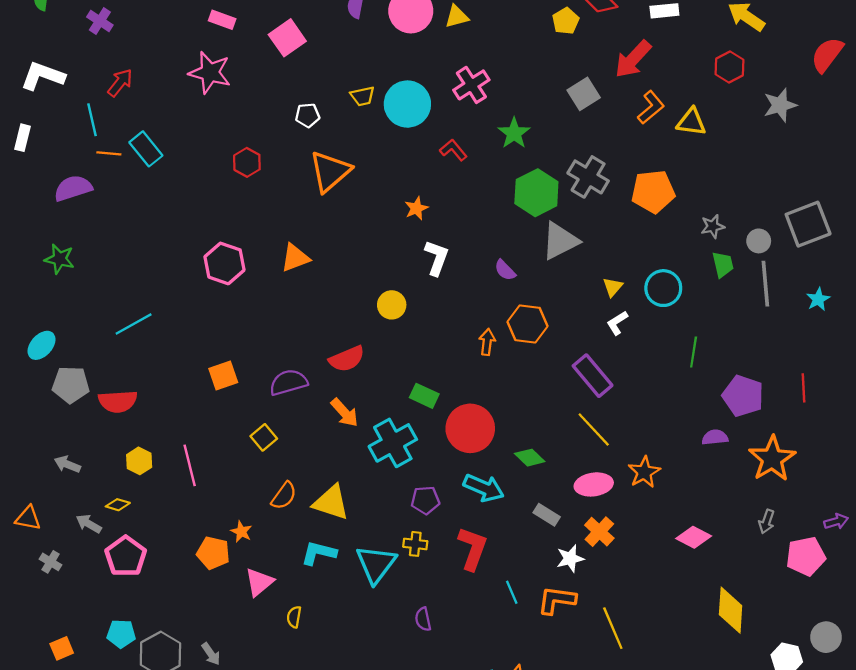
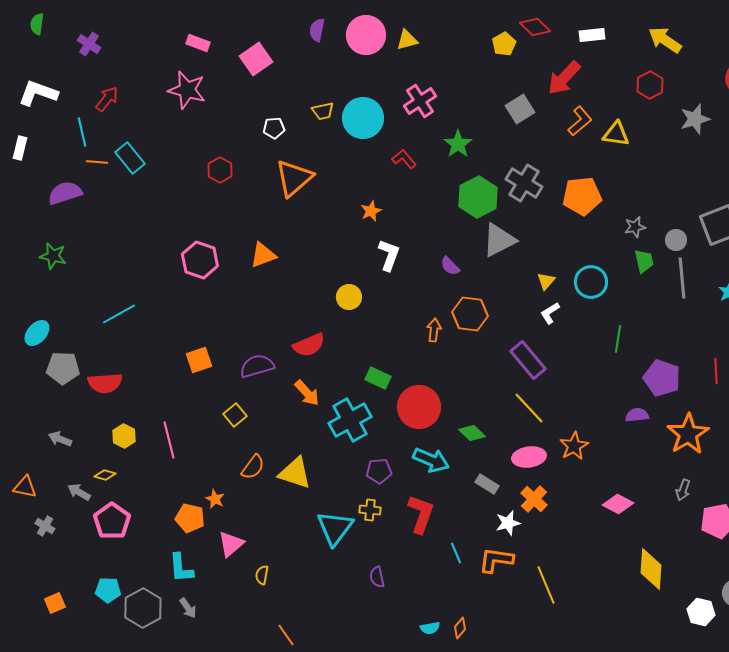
cyan L-shape: (319, 553) -> (181, 568), moved, turned -108

